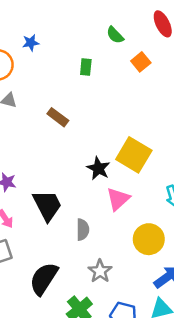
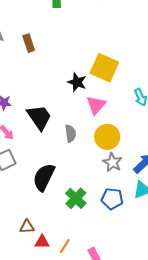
brown rectangle: (58, 117) -> (29, 43), moved, turned 42
yellow circle: (149, 239) -> (107, 137), moved
gray star: (100, 271) -> (113, 162), moved

